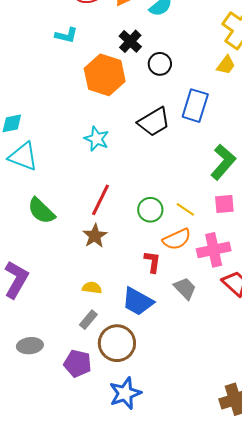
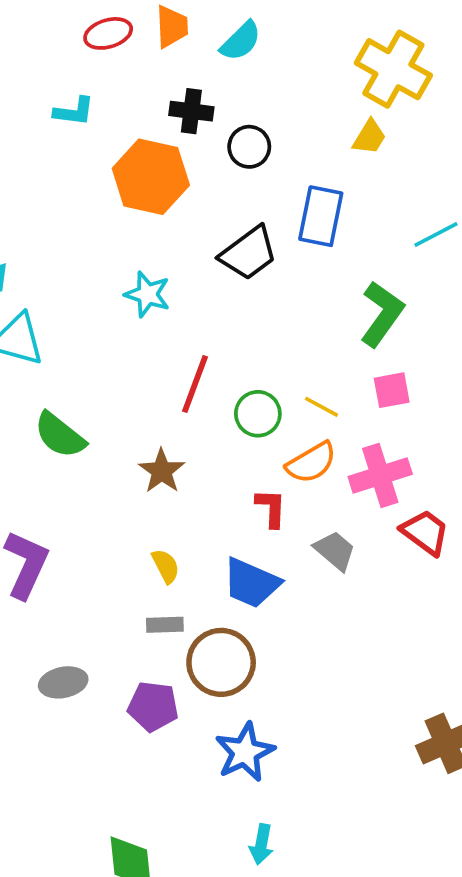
black cross: (130, 41) -> (191, 111), turned -30
red line: (100, 200) -> (195, 384), moved
yellow semicircle: (92, 288) -> (166, 566), turned 60
gray rectangle: (88, 320) -> (165, 625), turned 54

